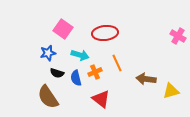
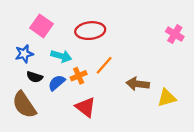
orange line: (117, 63) -> (104, 65), turned 66
blue semicircle: (76, 78) -> (57, 83), turned 63

